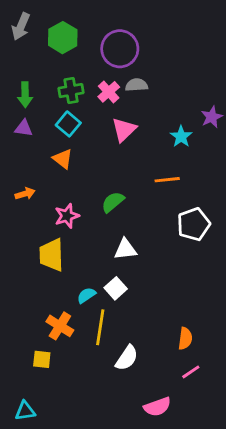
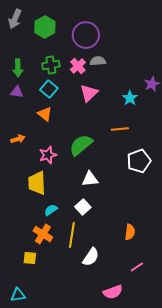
green semicircle: (113, 202) -> (81, 145), size x1.4
cyan semicircle: (86, 295) -> (51, 210), moved
orange semicircle: (185, 338) -> (130, 232), moved

